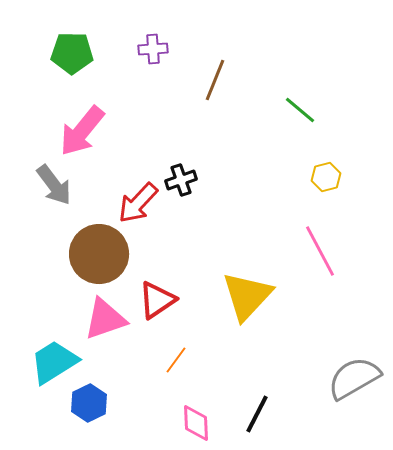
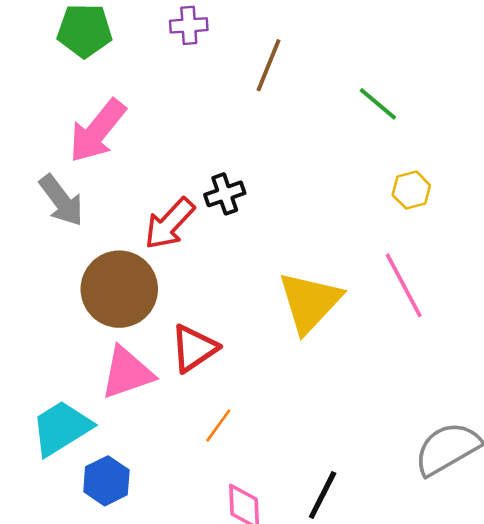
yellow triangle: (247, 296) -> (310, 302), moved

